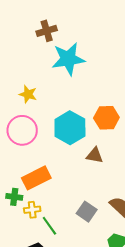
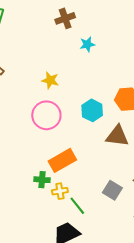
cyan star: (68, 59) -> (87, 44), size x0.5
cyan hexagon: (70, 128) -> (92, 110), size x0.7
brown triangle: (95, 155) -> (117, 136), size x1.4

